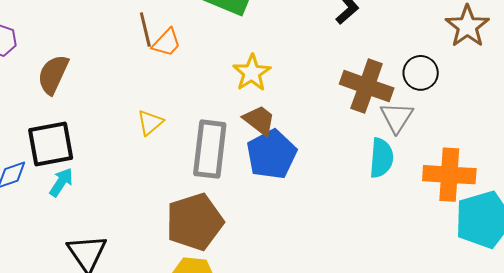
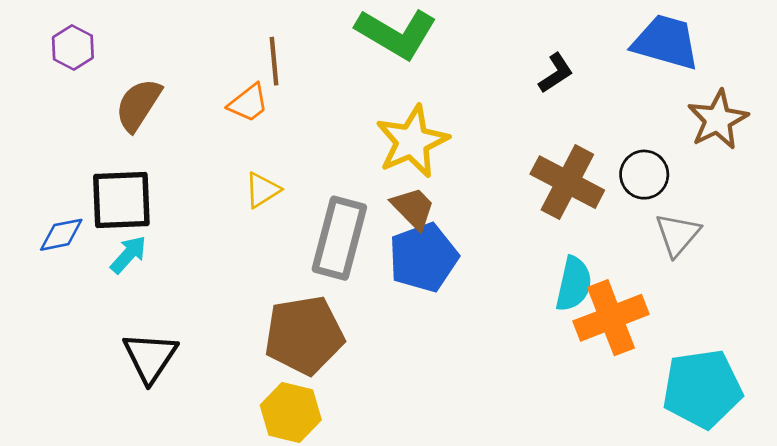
orange trapezoid: (167, 43) -> (248, 103), moved
yellow star: (252, 73) -> (412, 141), size x1.4
gray triangle: (397, 117) -> (678, 235), moved
orange cross: (449, 175) -> (611, 318), moved, turned -33

